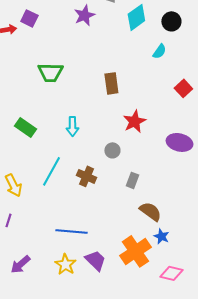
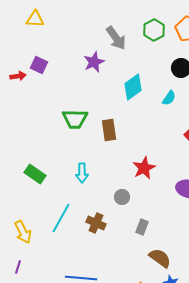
cyan diamond: (136, 17) -> (133, 87), moved
green trapezoid: (50, 72) -> (75, 119), moved
brown rectangle: (111, 83) -> (109, 130), moved

